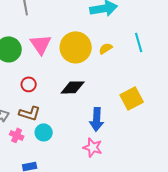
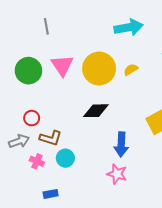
red circle: (29, 84) -> (32, 118), moved

